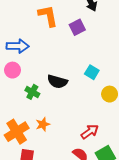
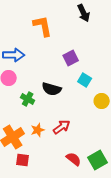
purple square: (77, 27) -> (71, 58), moved
red arrow: (90, 132) -> (62, 127), moved

